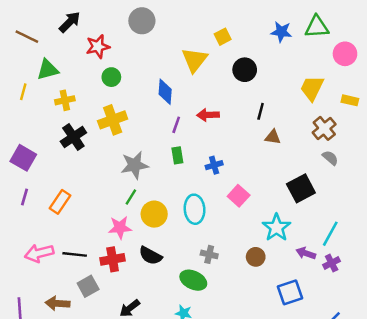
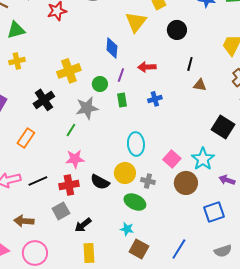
green circle: (111, 77) -> (100, 84), moved
yellow cross: (65, 100) -> (17, 61), moved
black cross: (73, 137) -> (44, 100), moved
blue cross: (214, 165) -> (155, 99), moved
black square: (301, 188) -> (223, 127), turned -30
pink square: (239, 196) -> (172, 159), moved
green line: (131, 197) -> (71, 130), moved
yellow circle: (154, 214) -> (125, 173), moved
black line: (75, 254) -> (38, 181), turned -30
brown circle: (256, 257) -> (186, 183), size x1.5
gray square: (88, 286) -> (61, 211), moved

